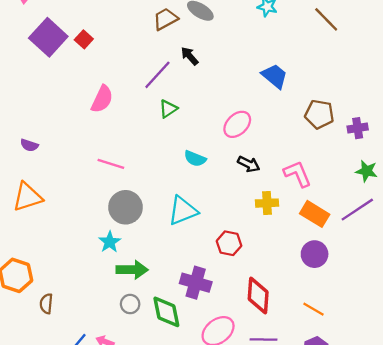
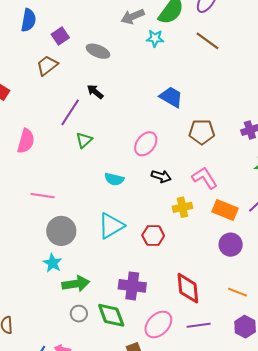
brown trapezoid: (165, 19) -> (47, 65), moved
brown pentagon: (319, 114) -> (202, 132), moved
red hexagon: (229, 243) -> (153, 235), moved

